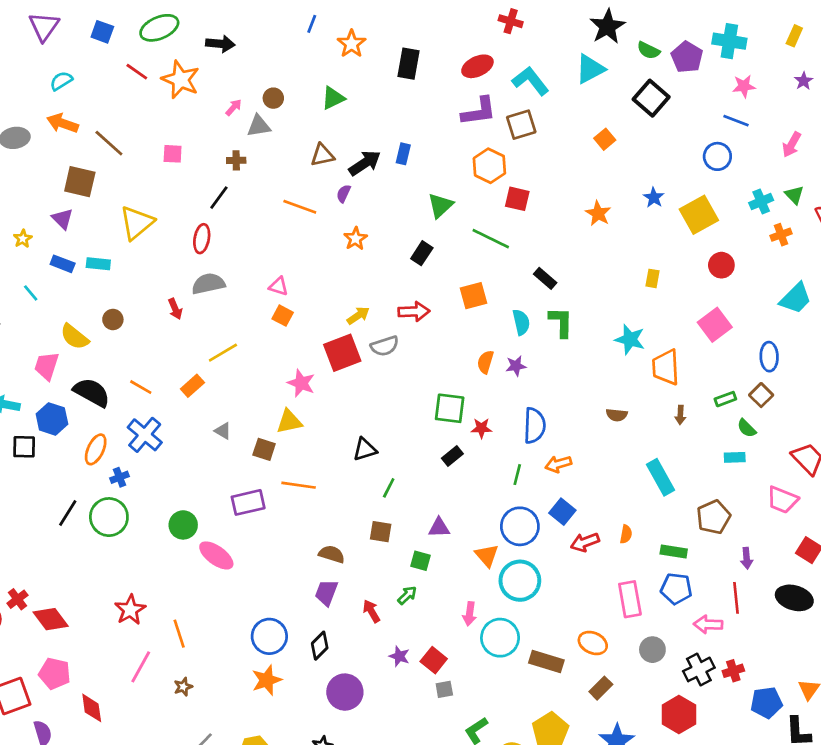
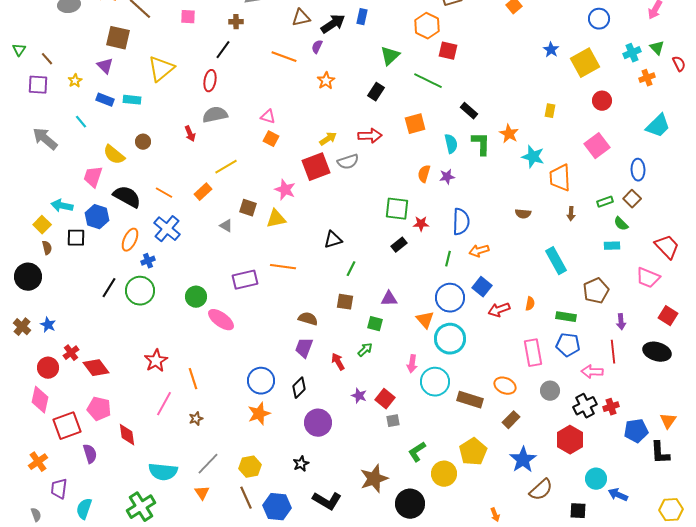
orange star: (598, 213) -> (509, 134), moved
brown square: (264, 449) -> (248, 208), moved

